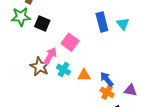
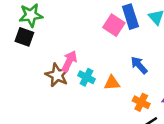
black square: (42, 24) -> (24, 37), moved
pink square: (70, 42) -> (114, 25), moved
blue arrow: (107, 79) -> (139, 65), moved

